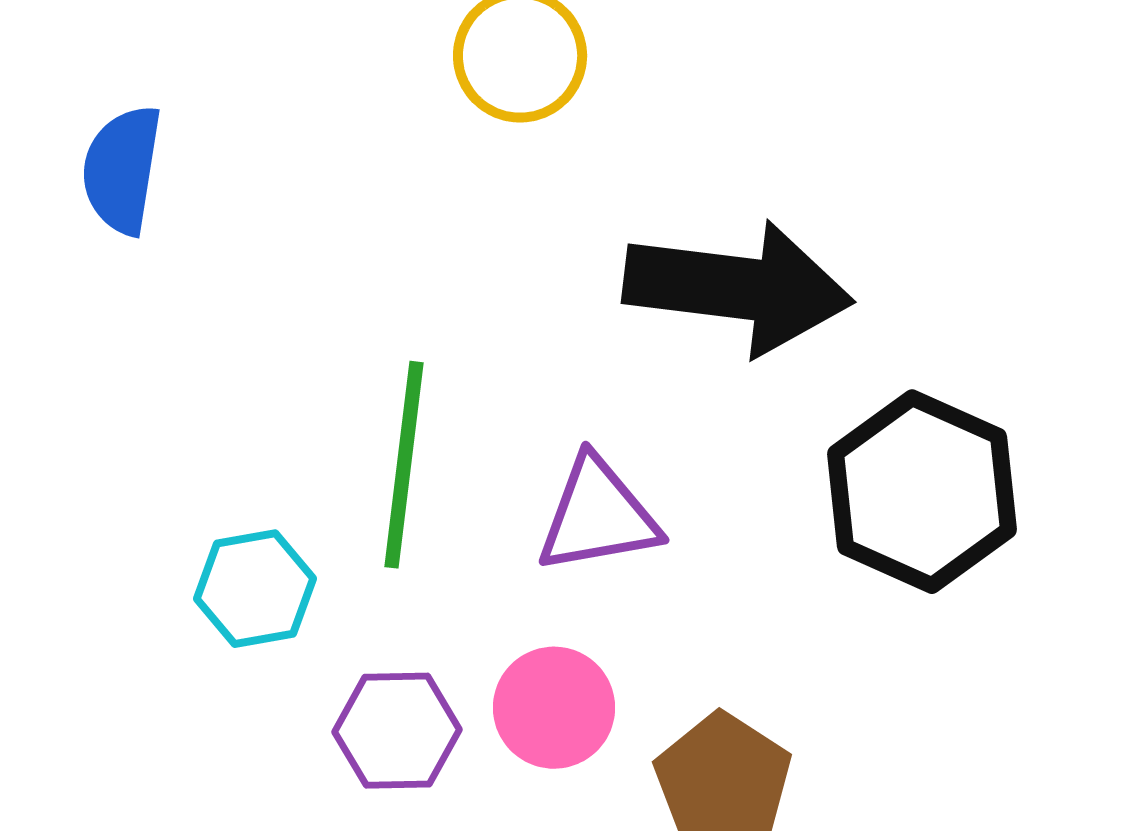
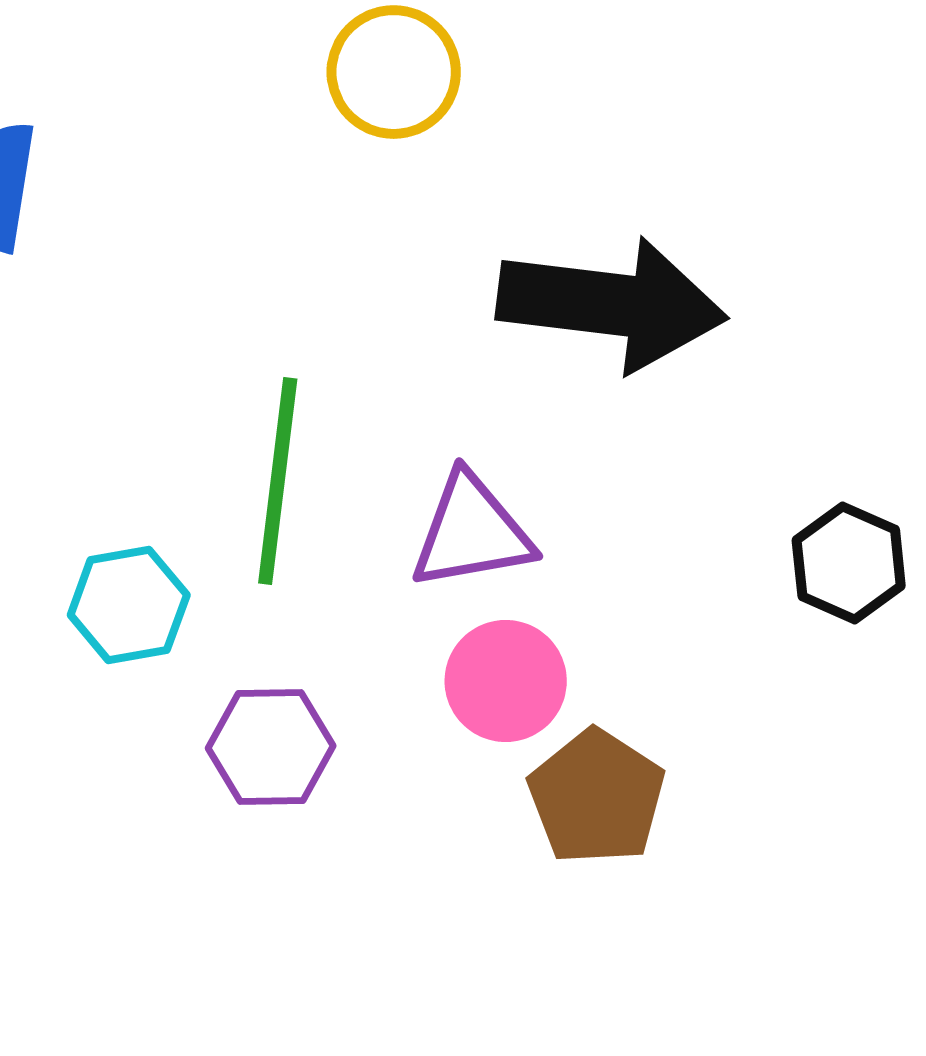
black hexagon: (922, 492) -> (849, 563), moved, size x0.6
pink circle: (554, 708) -> (506, 681), moved

